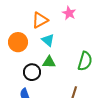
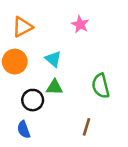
orange triangle: (40, 20) -> (22, 27), moved
green semicircle: (85, 61) -> (101, 86), turned 150

